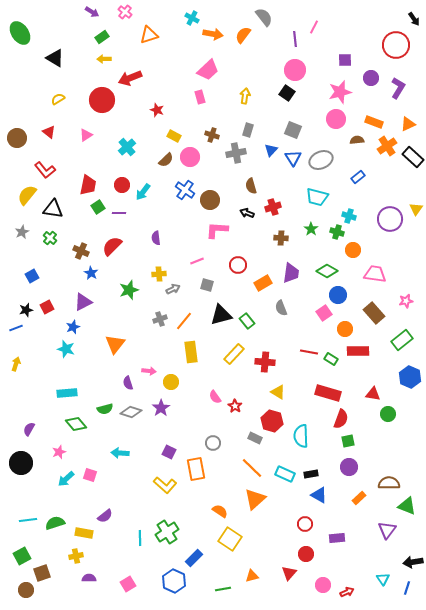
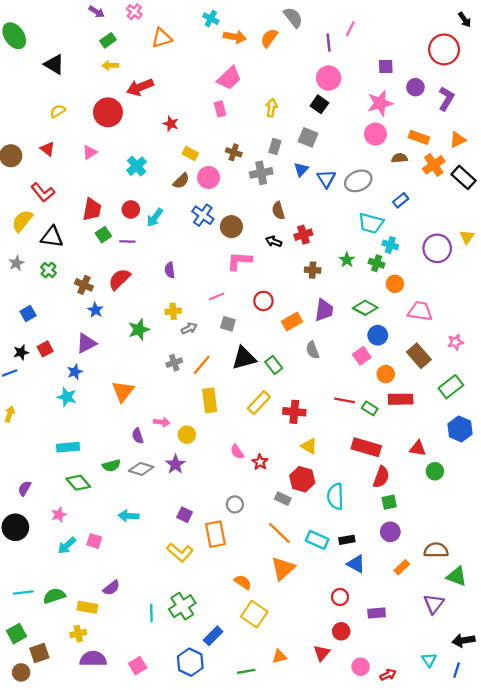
gray square: (293, 130) -> (308, 137), moved
cyan trapezoid: (317, 197) -> (371, 223), moved
purple semicircle: (89, 578) -> (93, 659), size x1.6

